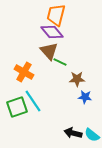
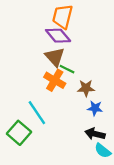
orange cross: (24, 72) -> (55, 80), moved
green square: (17, 107) -> (19, 133), moved, turned -30
black arrow: (73, 133) -> (95, 134), moved

